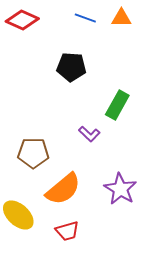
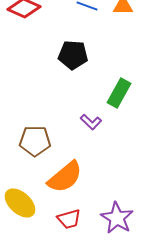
purple star: (120, 189) -> (117, 218), moved

